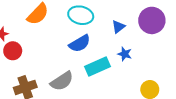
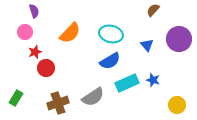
blue triangle: (118, 27) -> (147, 45), turned -32
blue star: (125, 54) -> (153, 80), moved

